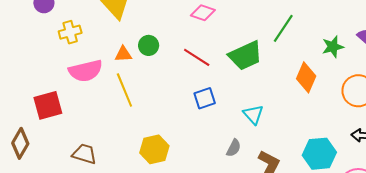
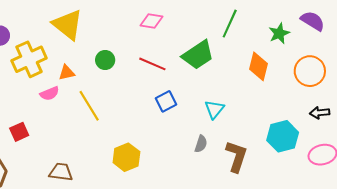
yellow cross: (70, 32) -> (29, 59), size x1.6
orange triangle: (123, 54) -> (67, 73), moved
pink semicircle: (86, 71) -> (50, 93), size x0.6
red square: (48, 105) -> (19, 132), size x0.7
cyan triangle: (253, 114) -> (214, 109), turned 30

